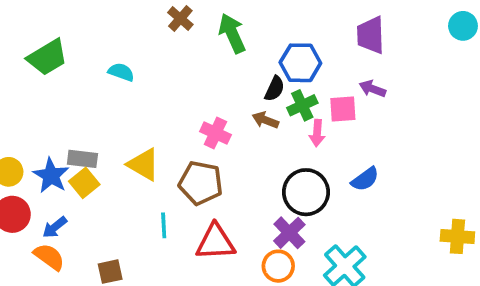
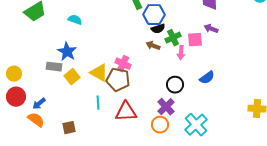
blue hexagon: (300, 63) -> (154, 15), moved
black semicircle: (275, 89) -> (158, 29), turned 48
pink cross: (215, 133) -> (123, 64), moved
yellow triangle: (143, 164) -> (99, 73), moved
blue star: (51, 176) -> (67, 52), moved
yellow square: (84, 183) -> (72, 77), moved
black circle: (306, 192) -> (175, 85), size x0.7

